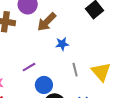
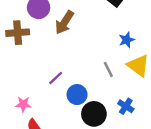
blue star: (62, 44) -> (127, 40), moved

